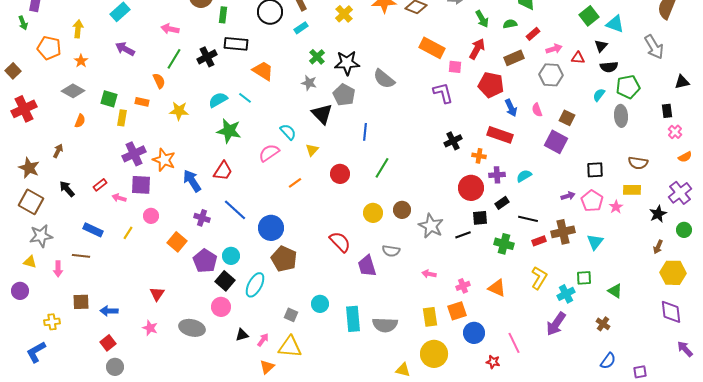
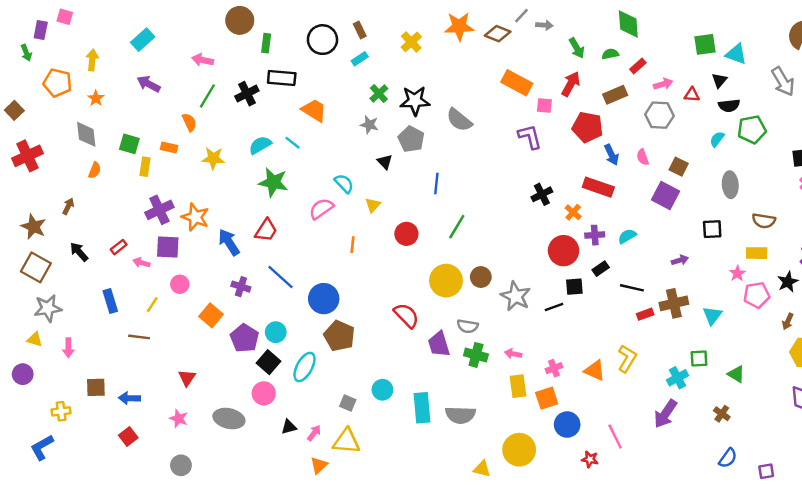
green square: (589, 16) -> (705, 44), turned 30
gray diamond: (73, 91) -> (86, 134), turned 55
black triangle: (322, 114) -> (385, 162), size x0.6
gray ellipse: (621, 116) -> (730, 185), moved
orange cross: (479, 156) -> (573, 212), turned 32
orange line: (295, 183) -> (352, 245), turned -48
pink pentagon: (592, 201) -> (757, 295), moved, turned 30
yellow circle: (373, 213) -> (446, 281), size x1.4
blue rectangle: (93, 230) -> (110, 301), turned 48
green cross: (504, 244) -> (476, 355), moved
brown line: (81, 256) -> (139, 337), moved
yellow L-shape: (539, 278) -> (627, 359), moved
yellow rectangle: (430, 317) -> (518, 386), moved
gray circle: (115, 367) -> (181, 465), moved

